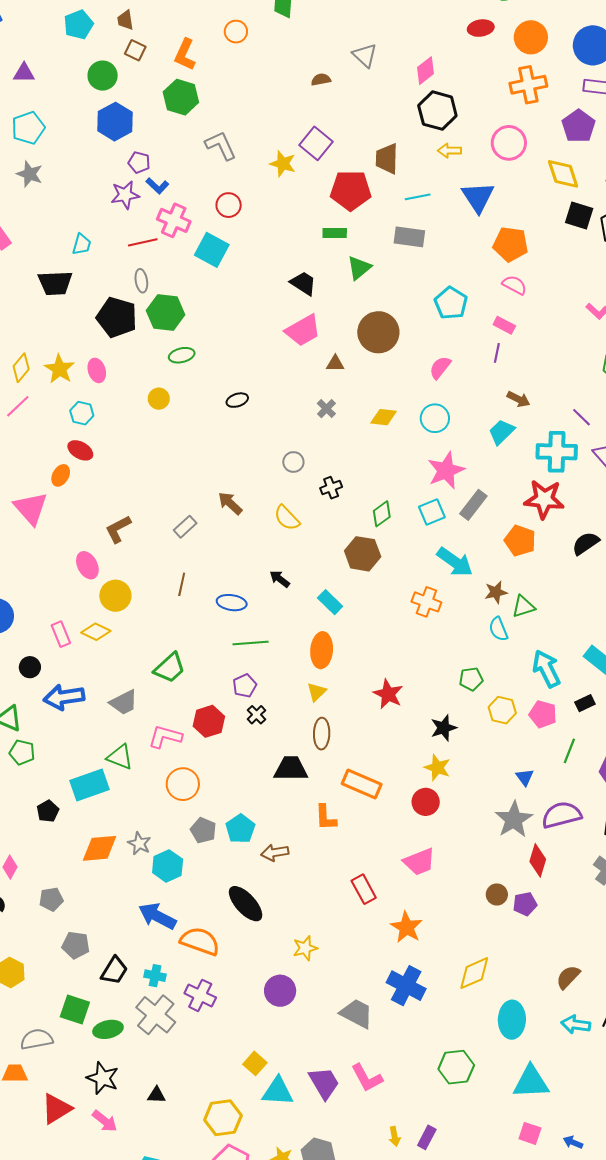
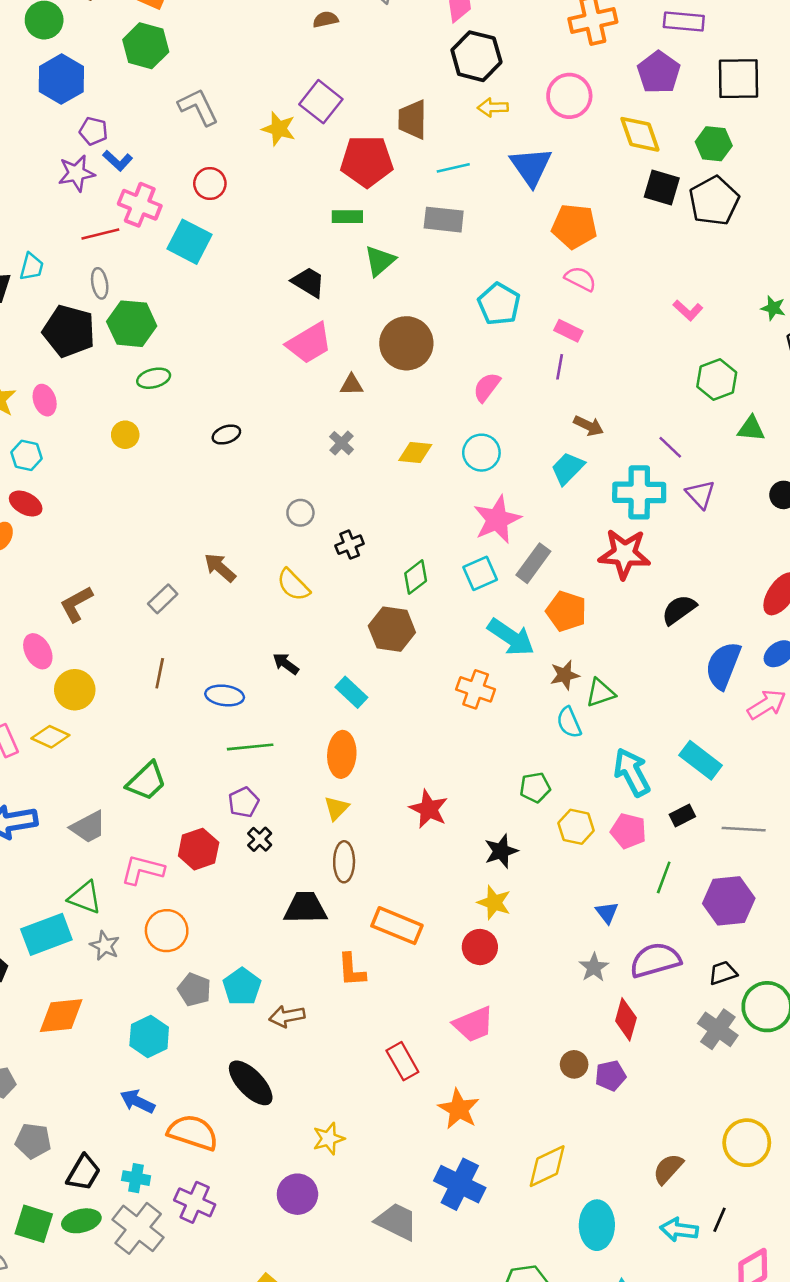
cyan trapezoid: (82, 244) -> (32, 267), moved
orange pentagon: (520, 541) -> (566, 611), moved
gray star: (514, 820) -> (594, 967), size x0.6
gray star: (139, 844) -> (105, 946), moved
blue arrow: (157, 916) -> (137, 1101), size x0.7
green ellipse: (108, 1029) -> (81, 1221), moved

